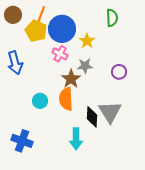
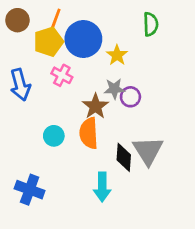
yellow pentagon: (36, 31) -> (48, 42), turned 30
pink cross: (60, 54) -> (62, 75), moved
purple circle: (119, 72) -> (130, 97), moved

